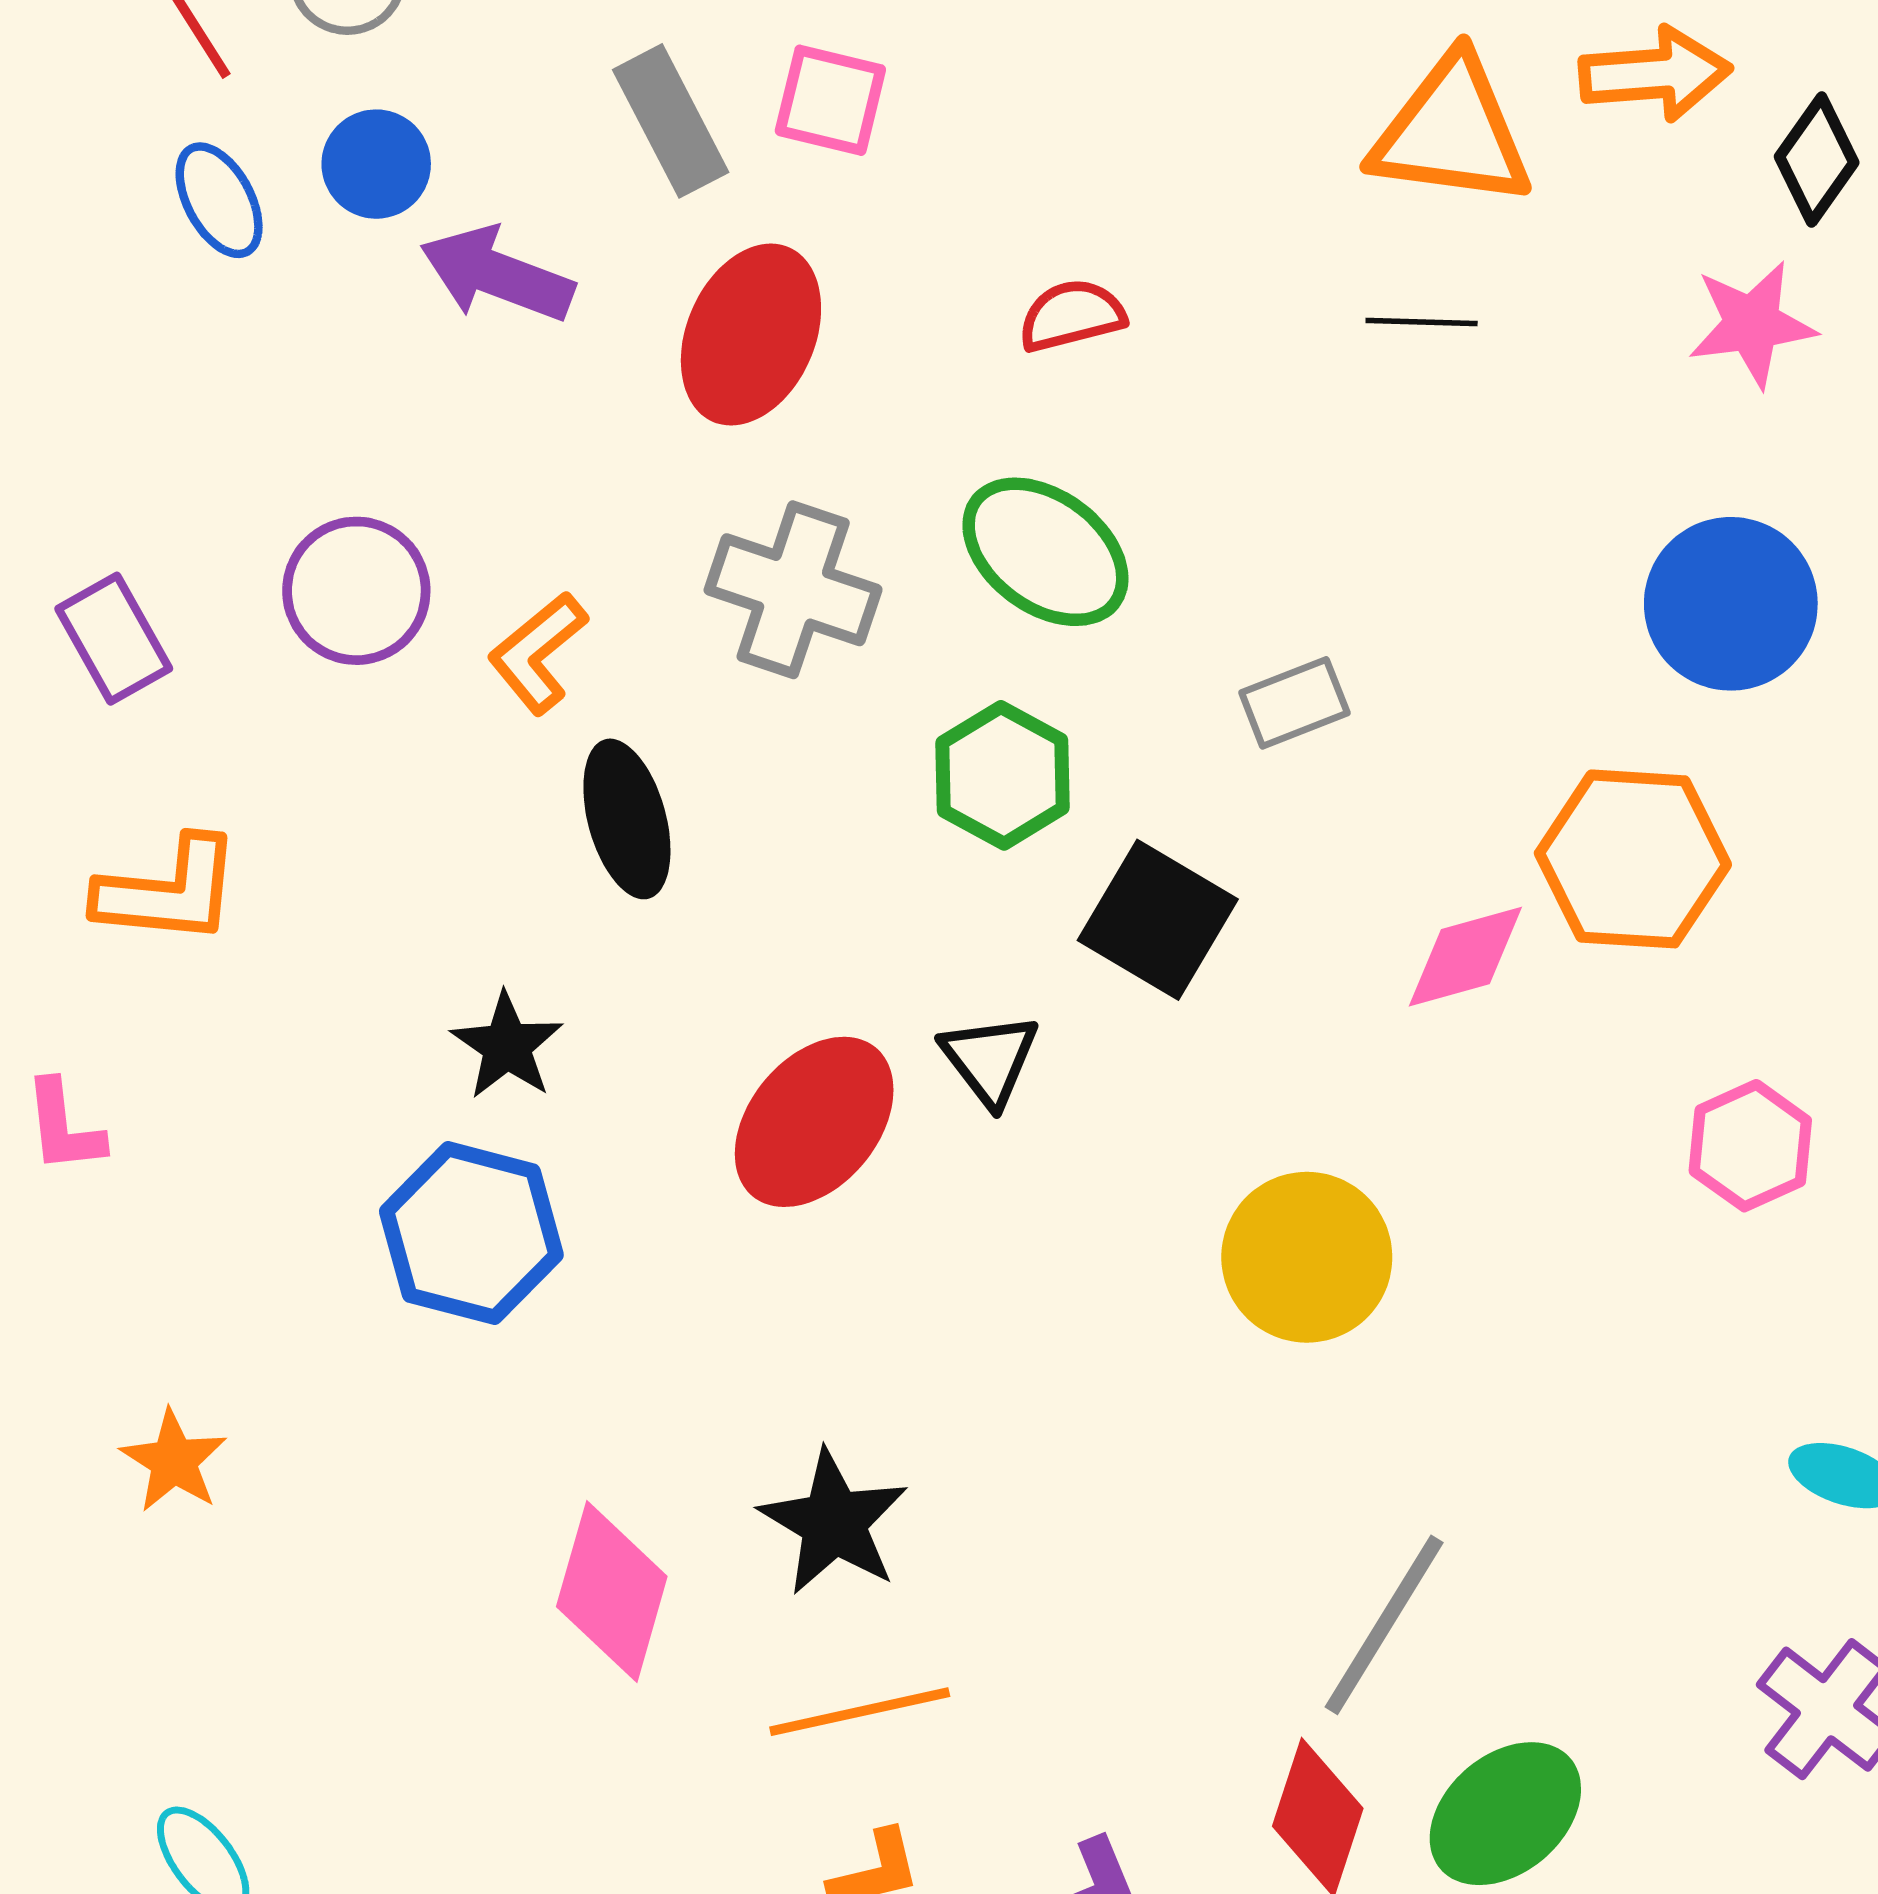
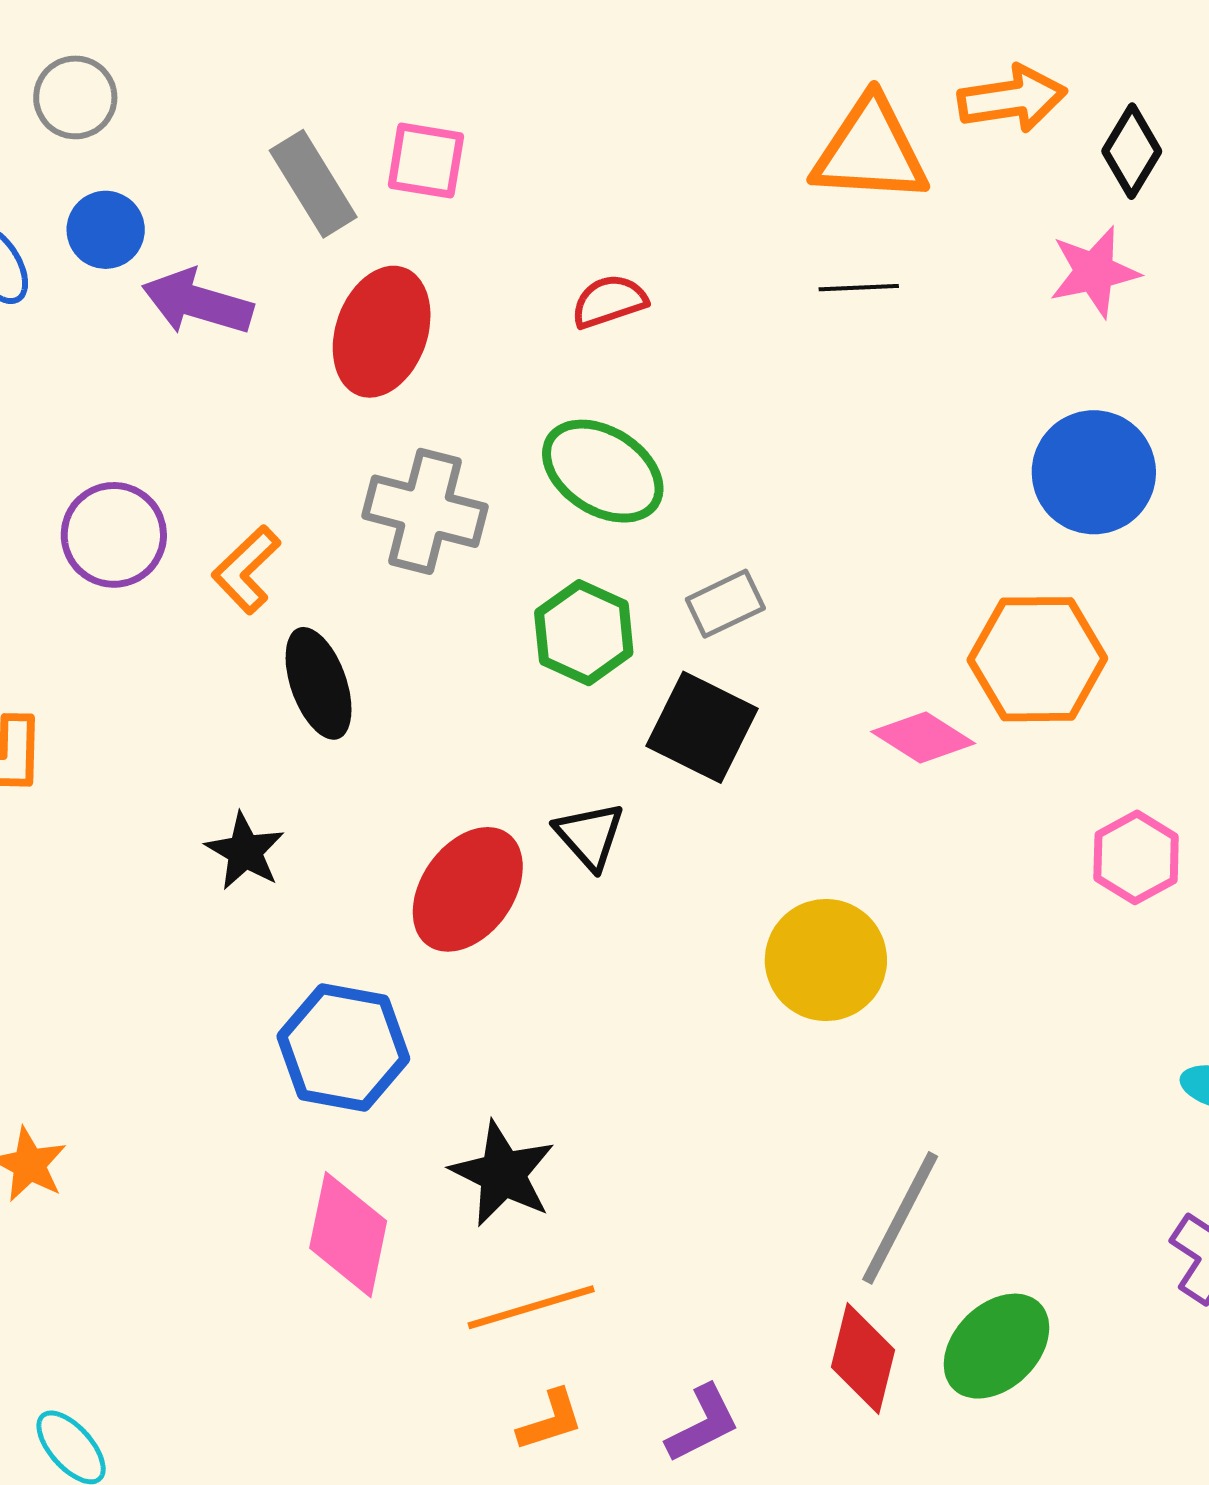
gray rectangle: (1294, 703) -> (725, 604), moved
pink diamond: (1465, 957) -> (923, 737), turned 52
blue hexagon: (471, 1233) -> (343, 1048), moved

